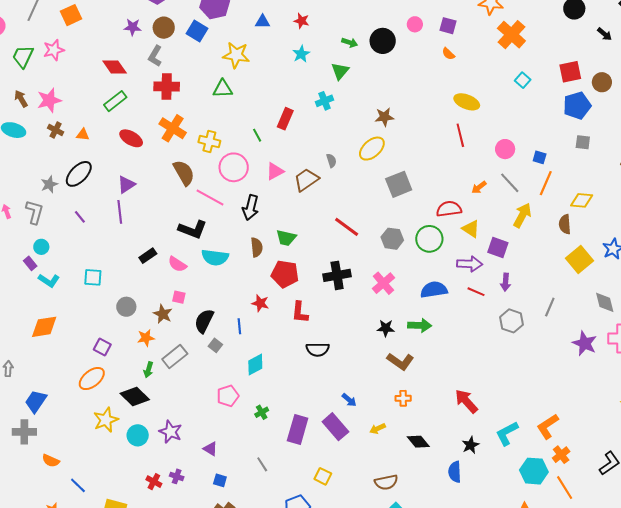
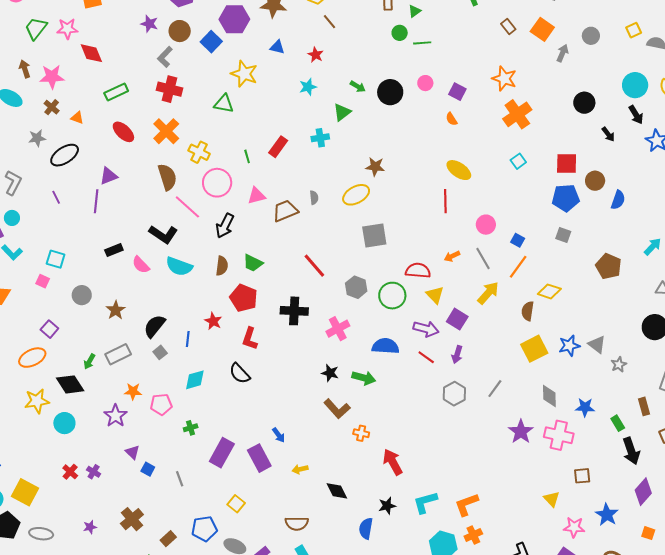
red diamond: (115, 67) -> (91, 53), moved
gray star: (49, 184) -> (37, 138), moved
pink square: (179, 297) -> (43, 281), moved
orange star: (146, 338) -> (133, 391), moved
black semicircle: (318, 349) -> (240, 373), moved, turned 35
orange cross: (403, 398) -> (361, 433), moved
purple star: (170, 432) -> (116, 416), moved
blue square: (220, 480) -> (148, 469), moved

